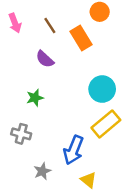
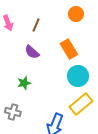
brown line: (50, 26) -> (36, 25), turned 56
orange rectangle: (81, 38) -> (69, 49), moved

